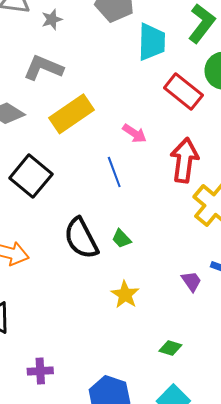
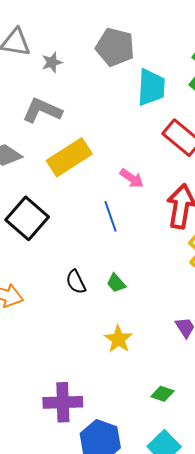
black semicircle: (81, 238) -> (76, 282), size x0.6
purple cross: (40, 371) -> (63, 402), moved, size x1.5

